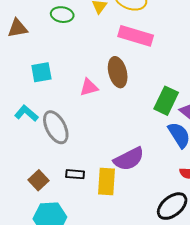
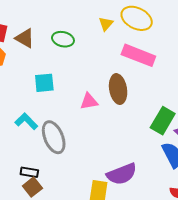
green ellipse: (62, 15) -> (63, 39), moved
brown triangle: (17, 28) -> (25, 38), turned 35
black rectangle: (75, 174) -> (29, 172), moved

